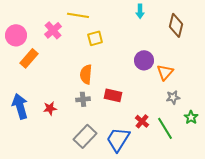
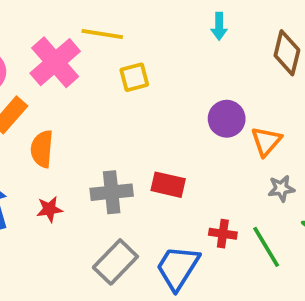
pink cross: (53, 30) -> (55, 62), size x1.5
orange semicircle: (86, 74) -> (42, 149), moved
gray cross: (83, 99) -> (112, 192), size x1.5
red cross: (142, 121) -> (223, 234), turned -32

